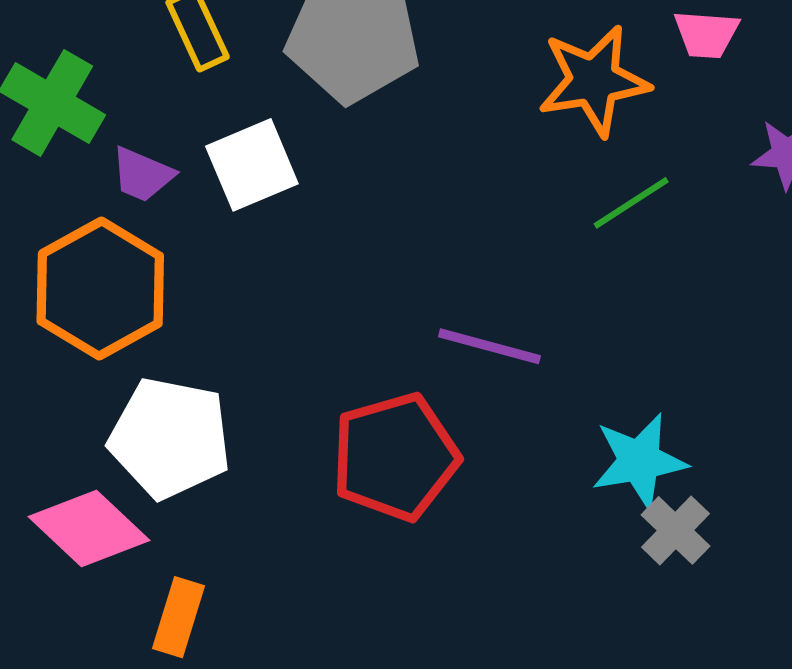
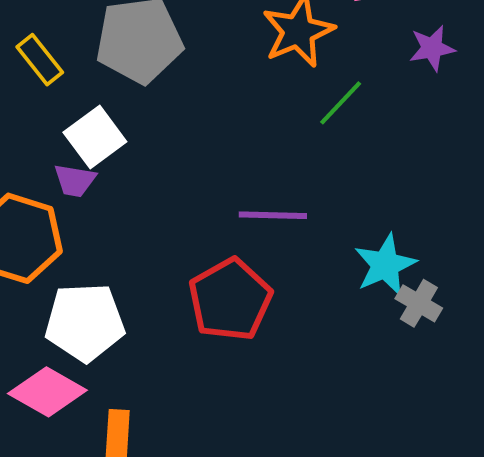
purple trapezoid: (142, 175) -> (75, 180), moved

